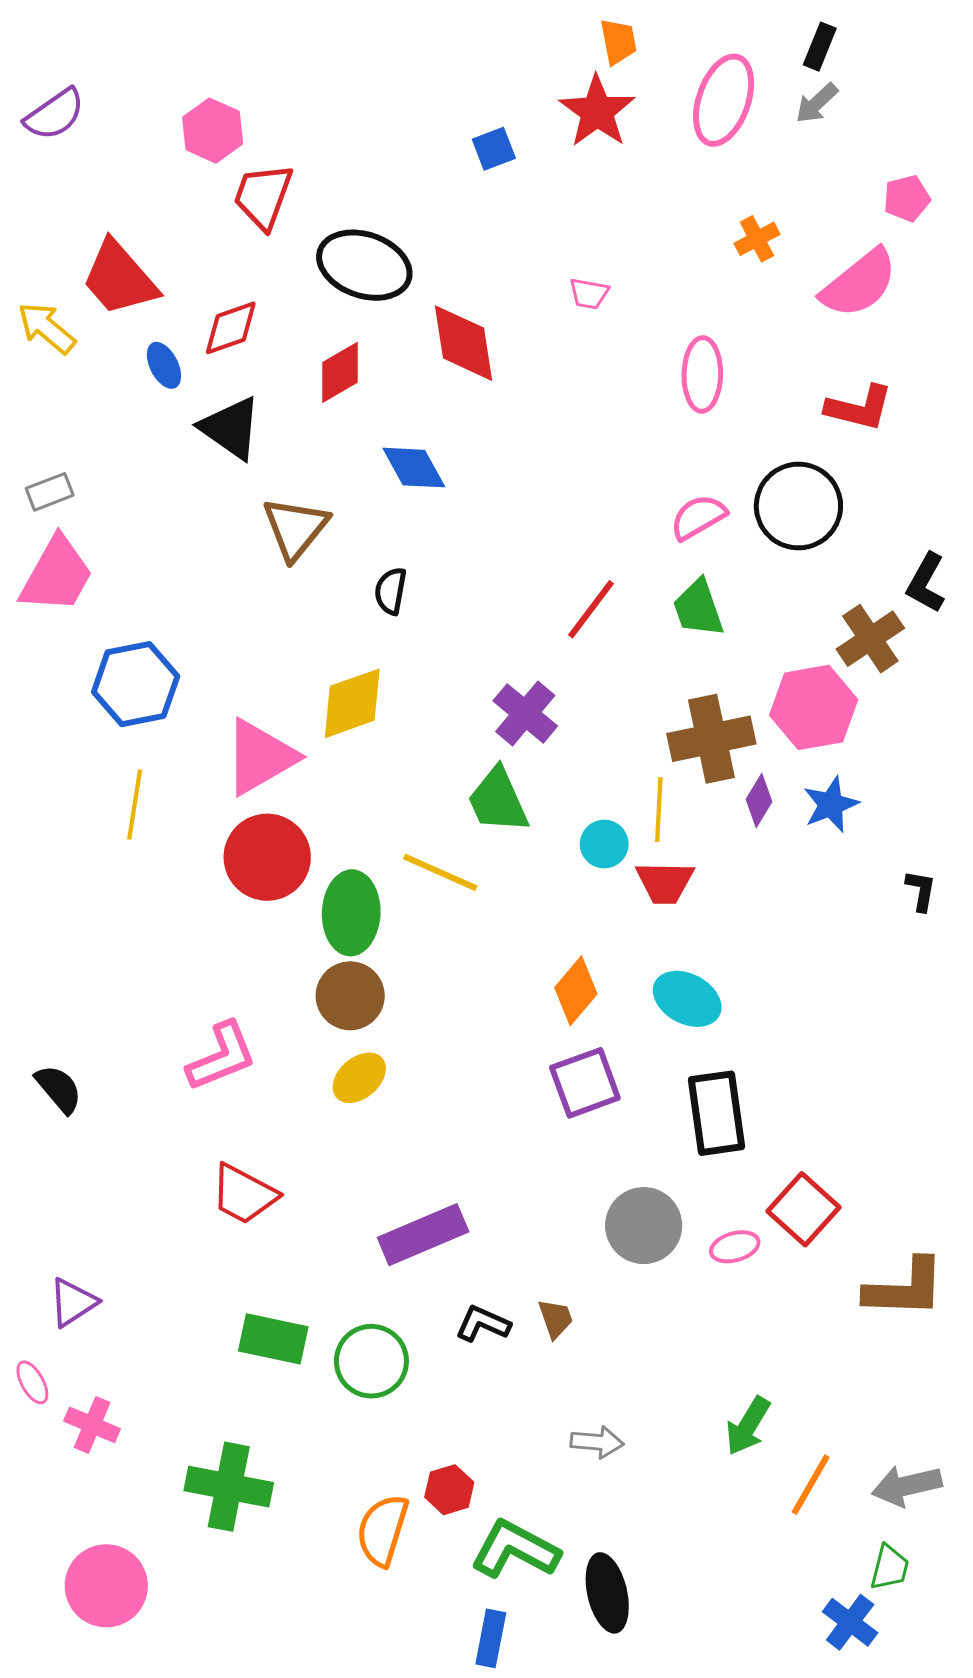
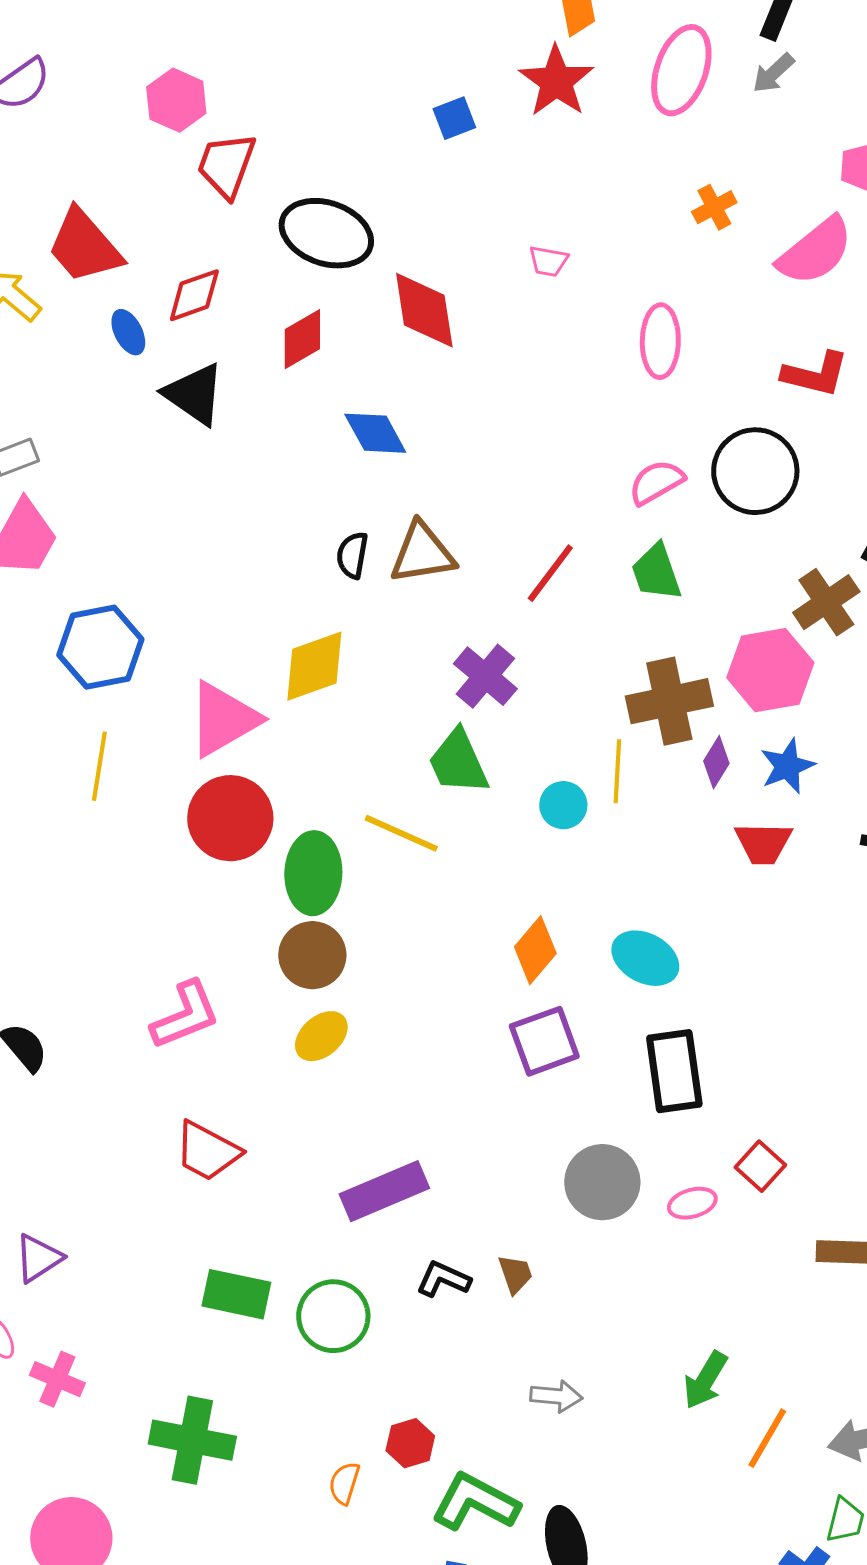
brown triangle: (296, 528) -> (422, 553), moved, turned 42
red trapezoid: (665, 882) -> (763, 843), moved
red square: (804, 1209) -> (760, 1166), size x0.7
orange semicircle: (383, 1530) -> (344, 1483), size x0.6

